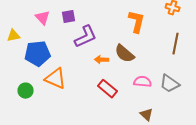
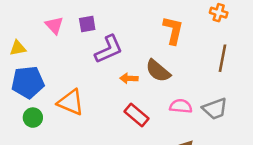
blue pentagon: (38, 54) -> (28, 82), moved
gray trapezoid: (170, 84) -> (215, 109), turned -55

